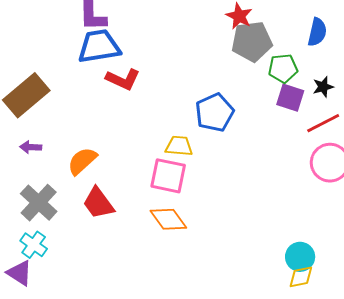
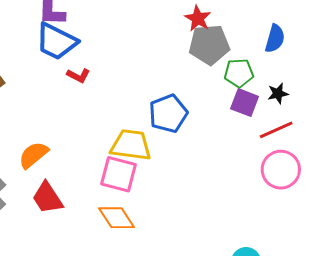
blue trapezoid: (99, 46) -> (56, 41), turned -147
red L-shape: (123, 79) -> (78, 76), size x0.7
yellow trapezoid: (179, 146) -> (131, 145), size x1.5

